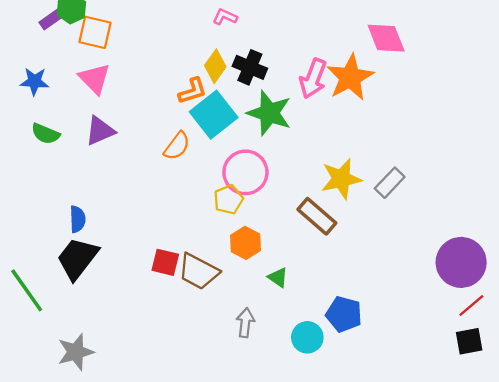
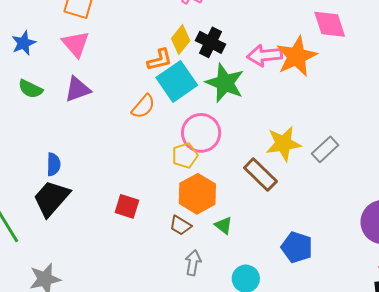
pink arrow: (313, 79) -> (264, 55), turned 60
blue star: (34, 81) -> (24, 43), turned -30
orange hexagon: (246, 243) -> (197, 194), size x1.4
brown trapezoid: (198, 271) -> (180, 225), moved, size x0.6
blue pentagon: (344, 314) -> (297, 247), moved

